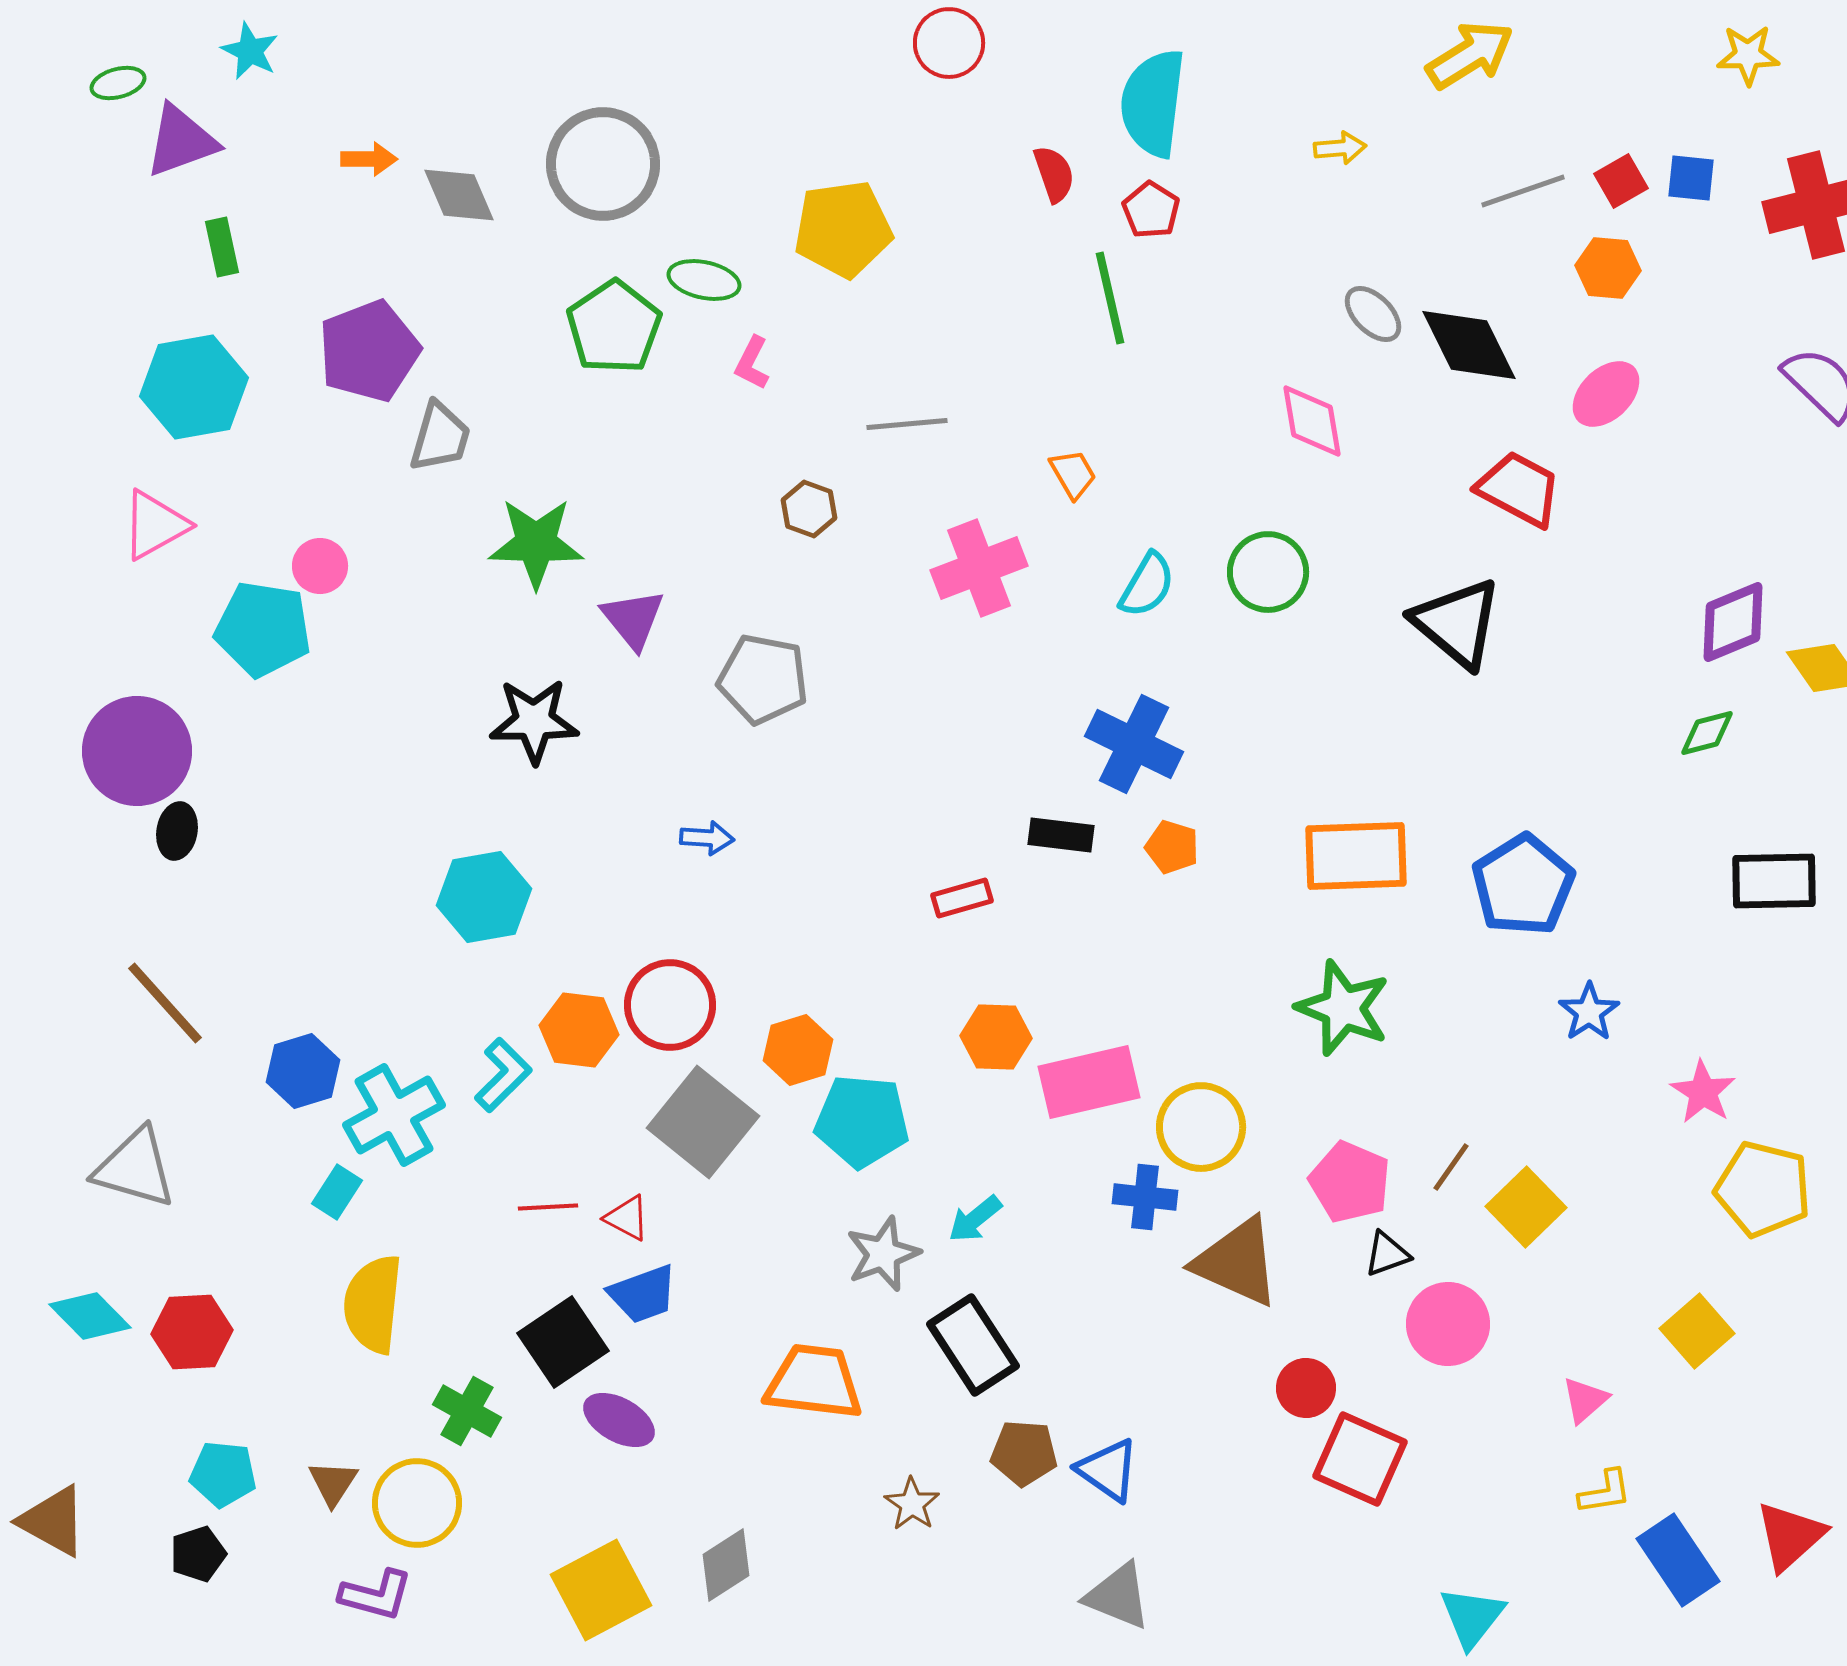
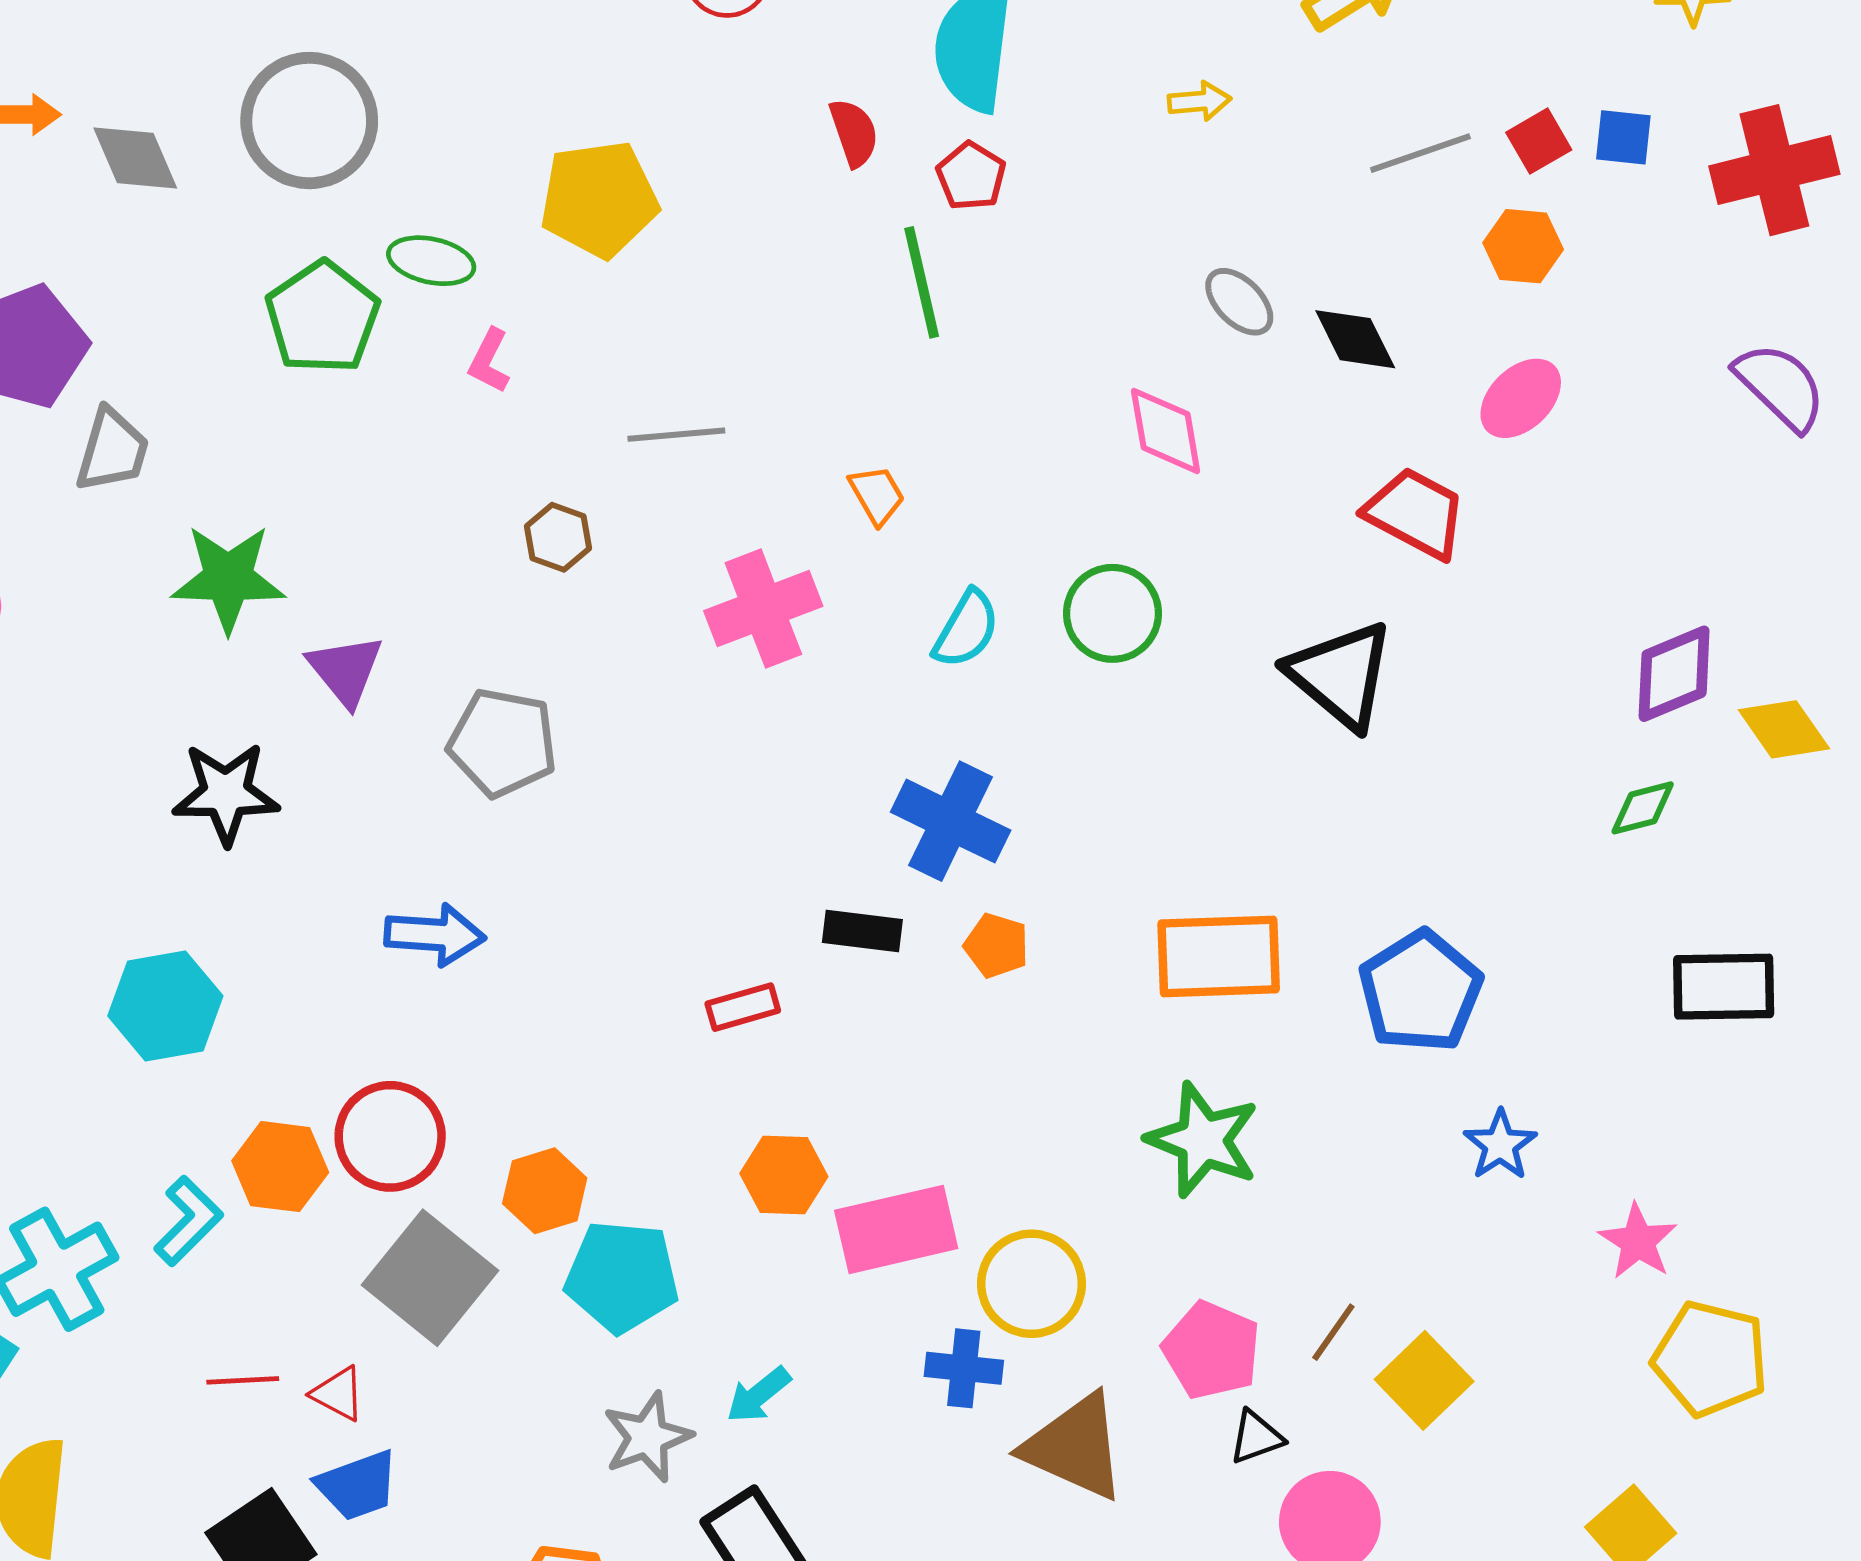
black diamond: (1469, 345) -> (1355, 339), size x0.7
blue arrow: (707, 838) -> (435, 935), size x1.5

